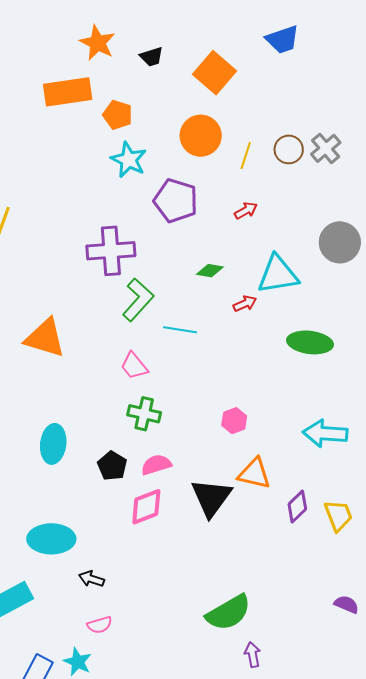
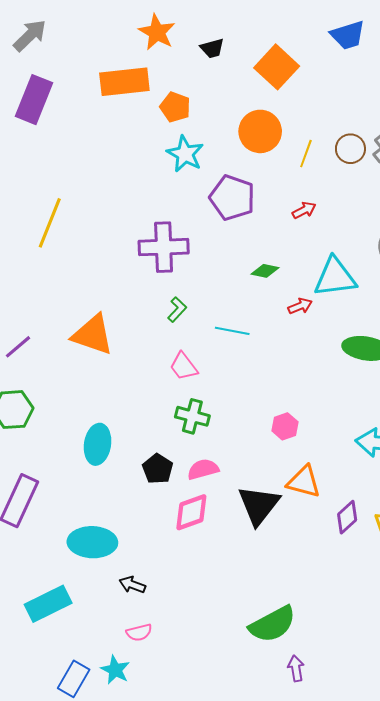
green L-shape: (138, 300) -> (177, 309), moved, size x0.6

